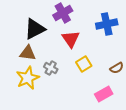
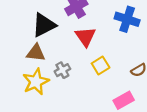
blue cross: (107, 24) -> (127, 19), turned 30
gray cross: (51, 68) -> (62, 70), turned 32

